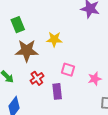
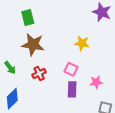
yellow star: (54, 39) -> (82, 43), moved
purple rectangle: (57, 91) -> (72, 89), moved

